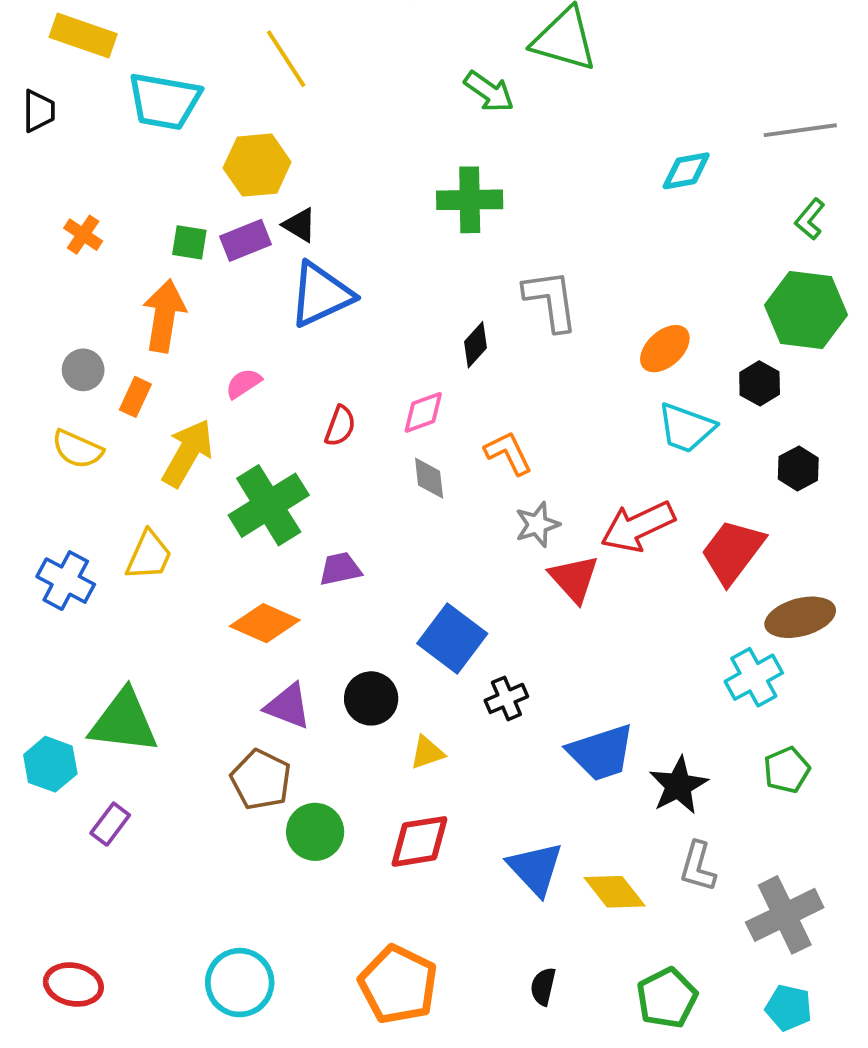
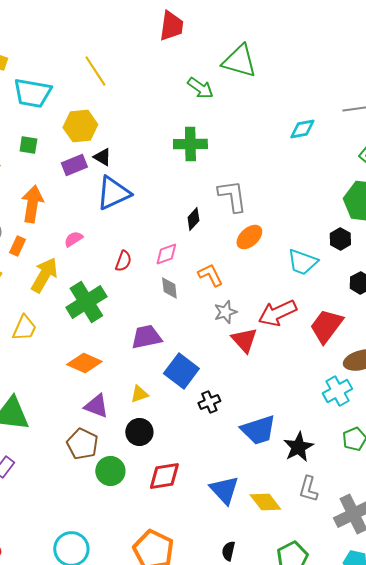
green square: (189, 242) -> (28, 145), moved
orange ellipse: (665, 349) -> (249, 237), moved
purple trapezoid: (340, 569) -> (146, 337), moved, size x1.4
black circle: (371, 698) -> (139, 432), moved
yellow triangle: (427, 753) -> (139, 394), moved

